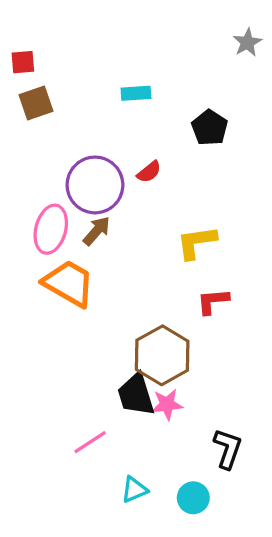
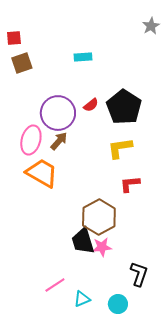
black pentagon: (210, 128) -> (124, 107), moved, size x1.6
pink line: (90, 442) -> (55, 285), moved

